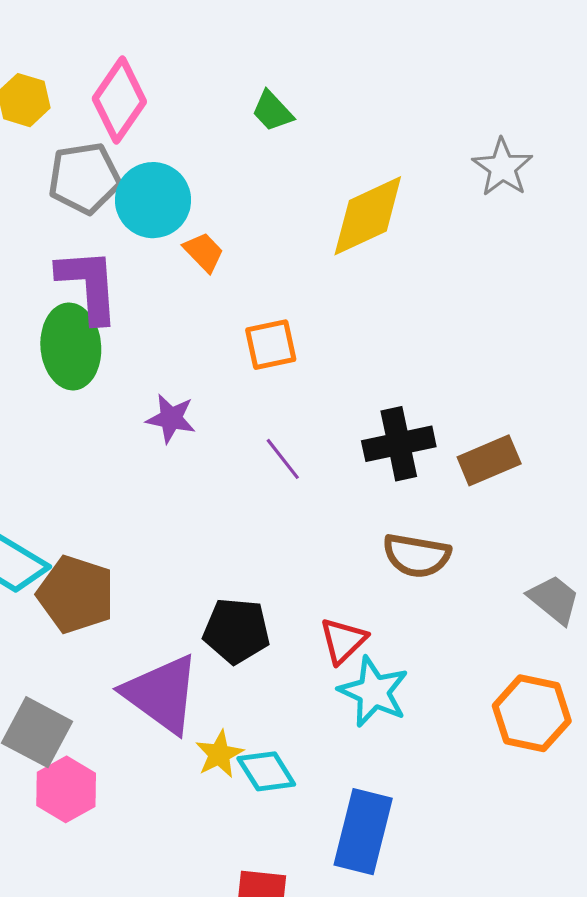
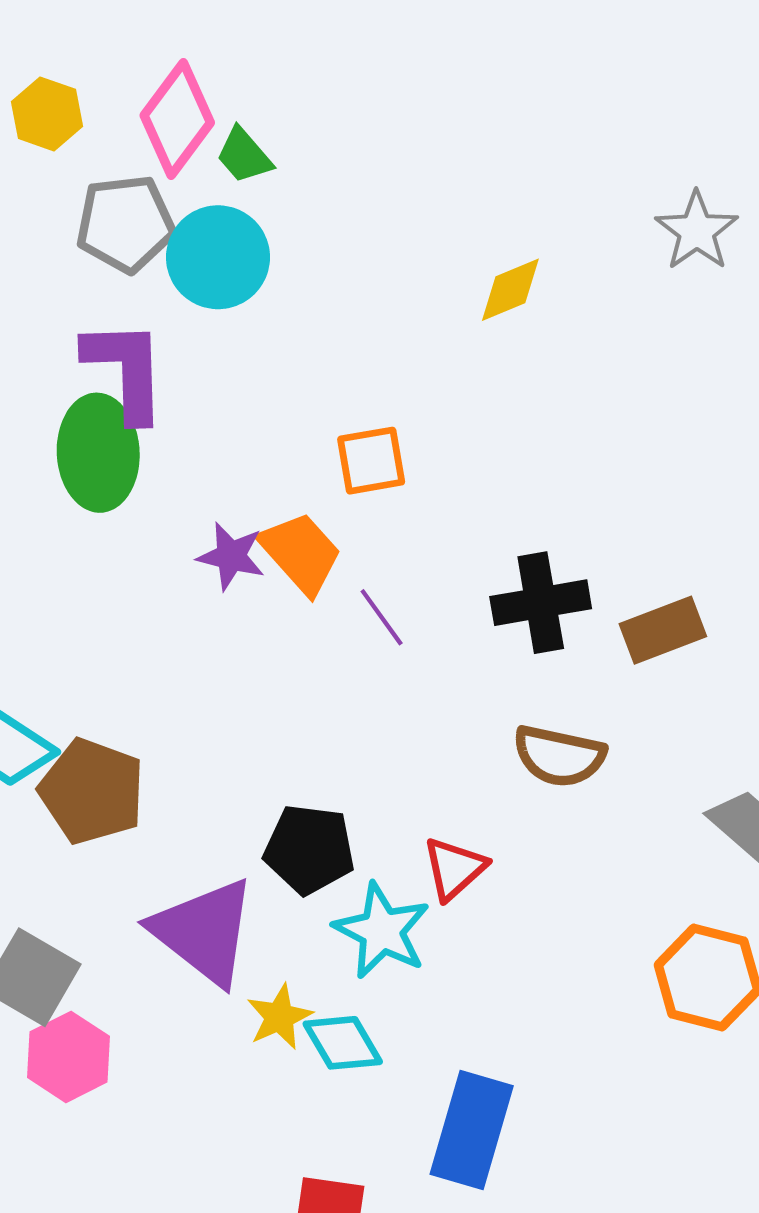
green trapezoid: (272, 111) -> (244, 156), moved
yellow diamond: (368, 216) -> (510, 290), size x0.6
orange trapezoid: (204, 252) -> (301, 553), moved, size x1.5
cyan star: (374, 692) -> (382, 931), moved

